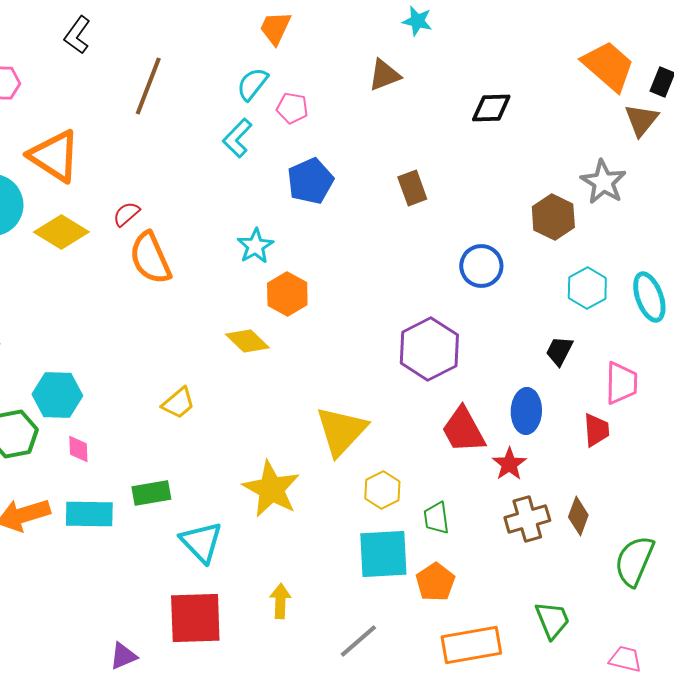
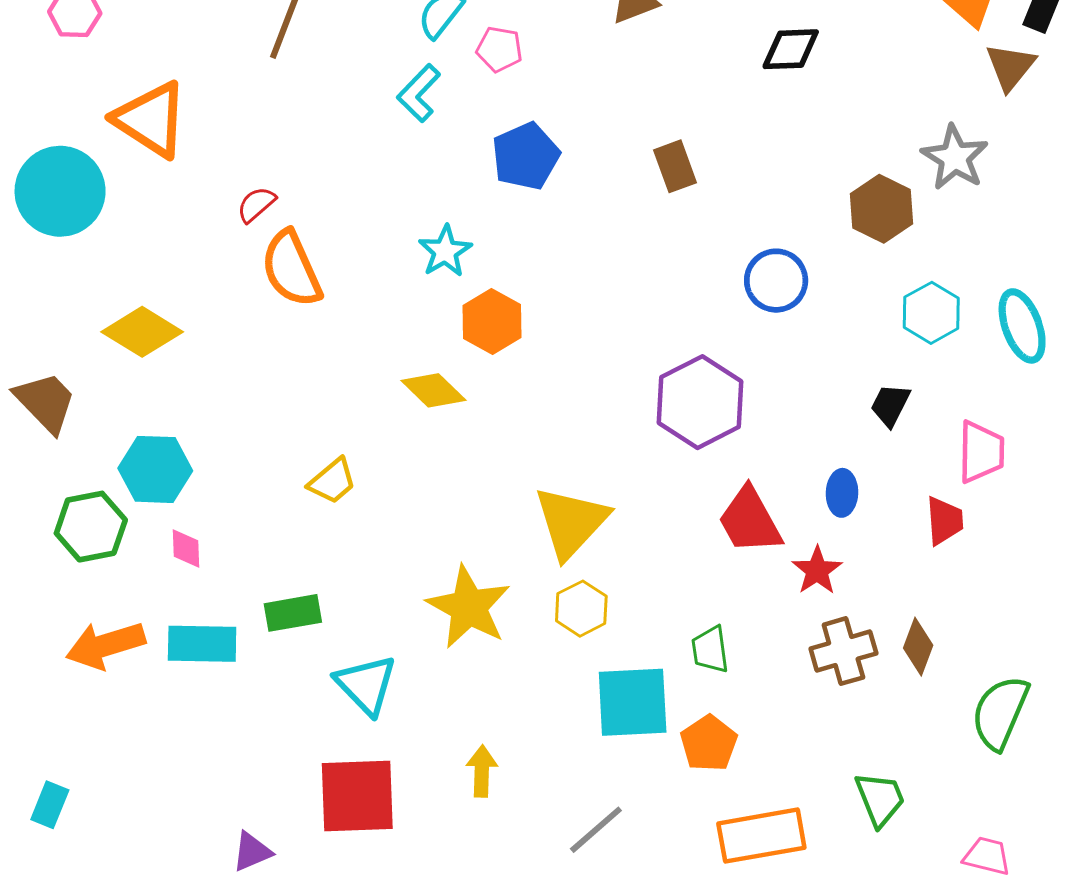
yellow diamond: (61, 232) -> (142, 332), moved
blue ellipse: (526, 411) -> (842, 493), size x0.7
yellow hexagon: (382, 490) -> (581, 609), moved

